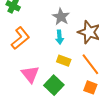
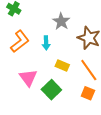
cyan arrow: (60, 37) -> (46, 43), moved

